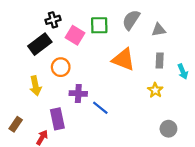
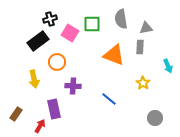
gray semicircle: (131, 20) -> (121, 19), turned -42
gray rectangle: (160, 61) -> (140, 47), moved
blue line: (100, 108) -> (109, 99), moved

